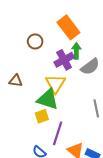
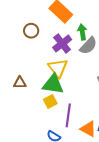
green arrow: (76, 51) -> (82, 32), moved
brown triangle: (16, 81) -> (20, 83), moved

